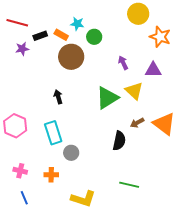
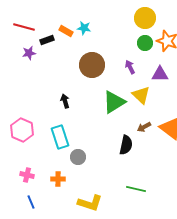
orange rectangle: (61, 35) -> (66, 31), moved
green circle: (94, 37) -> (145, 43), moved
brown circle: (71, 57) -> (92, 65), moved

